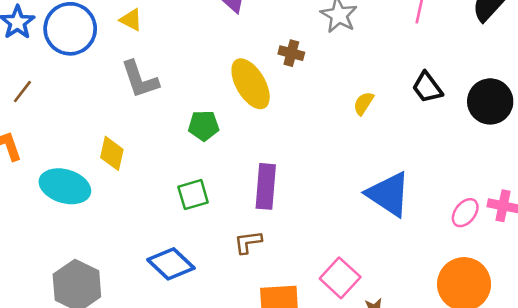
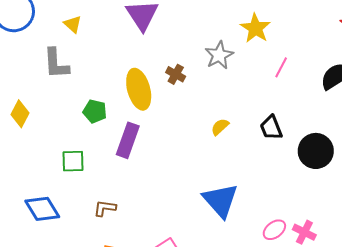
yellow triangle: (131, 20) -> (73, 24), moved
purple rectangle: (266, 186) -> (128, 140), moved

